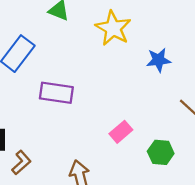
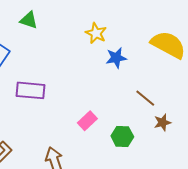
yellow star: (113, 28) -> (96, 33), moved, size x0.7

